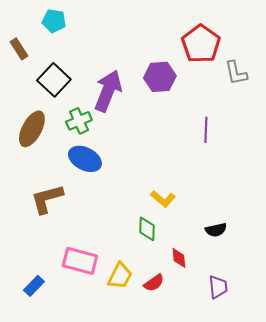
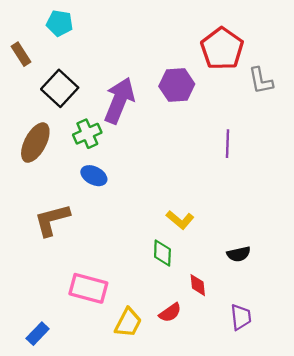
blue ellipse: (85, 159) -> (94, 176), size x0.7
yellow trapezoid: (120, 276) -> (128, 323), moved
blue rectangle: (34, 286) -> (38, 334), moved

